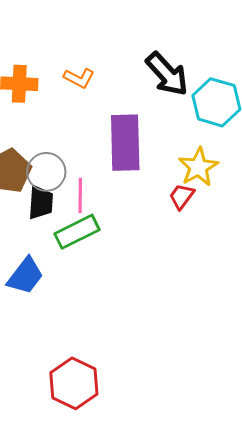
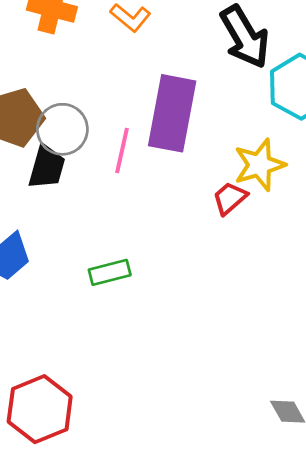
pink line: (80, 195) -> (122, 151), moved
green rectangle: (77, 232) -> (110, 272), moved, size x0.7

